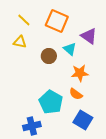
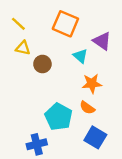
yellow line: (24, 20) -> (18, 24), moved
brown circle: (49, 56) -> (42, 64), moved

